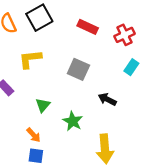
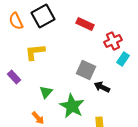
red cross: (124, 35) -> (113, 41), moved
gray square: (78, 69) -> (86, 70), moved
green star: (73, 121) -> (72, 106), size x1.4

